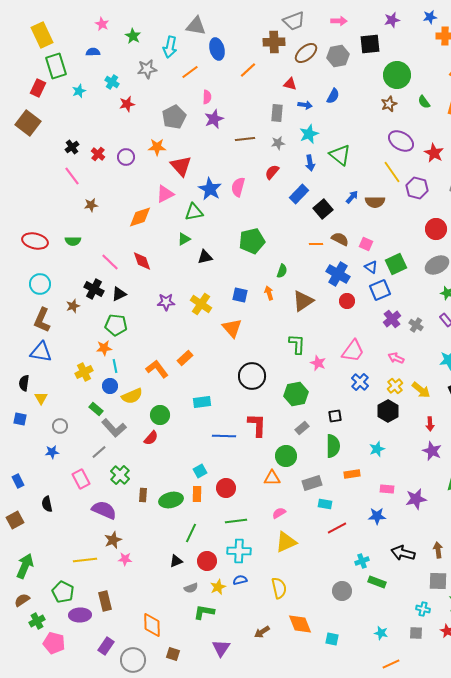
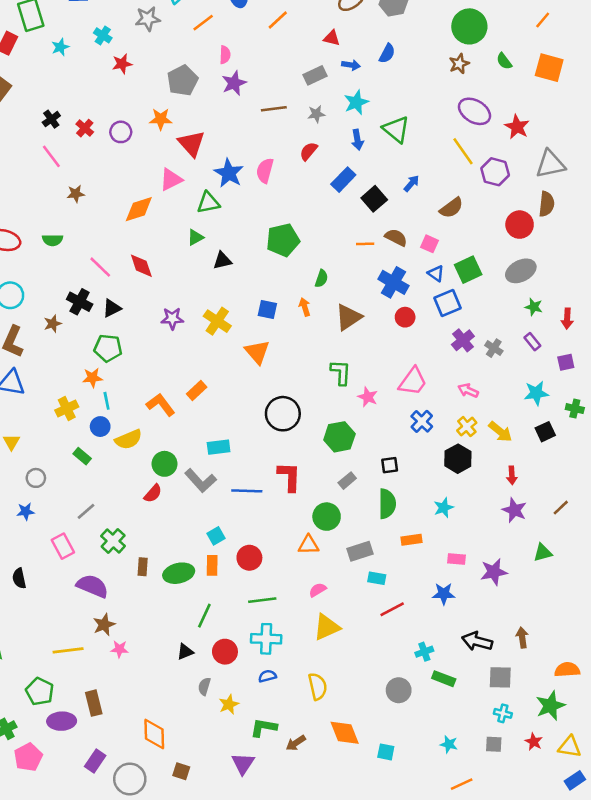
gray rectangle: (277, 113) -> (315, 75), turned 60
brown semicircle: (375, 202) -> (451, 208), moved, turned -36
gray L-shape: (114, 428) -> (201, 481), moved
gray square: (438, 581) -> (500, 677), moved
yellow star: (218, 587) -> (229, 704), moved
gray semicircle: (191, 588) -> (204, 686), turned 128
green L-shape: (204, 612) -> (264, 728), moved
pink pentagon: (54, 643) -> (28, 757), turned 30

